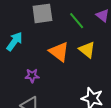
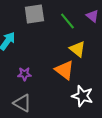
orange triangle: (59, 52) -> (64, 70), moved

